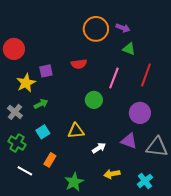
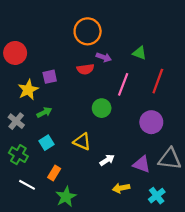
purple arrow: (123, 28) -> (104, 57), moved
orange circle: (96, 29) -> (88, 31), moved
yellow triangle: (76, 131) -> (82, 142), turned 30
purple triangle: (129, 141) -> (142, 164), moved
green star: (74, 182) -> (66, 197), moved

